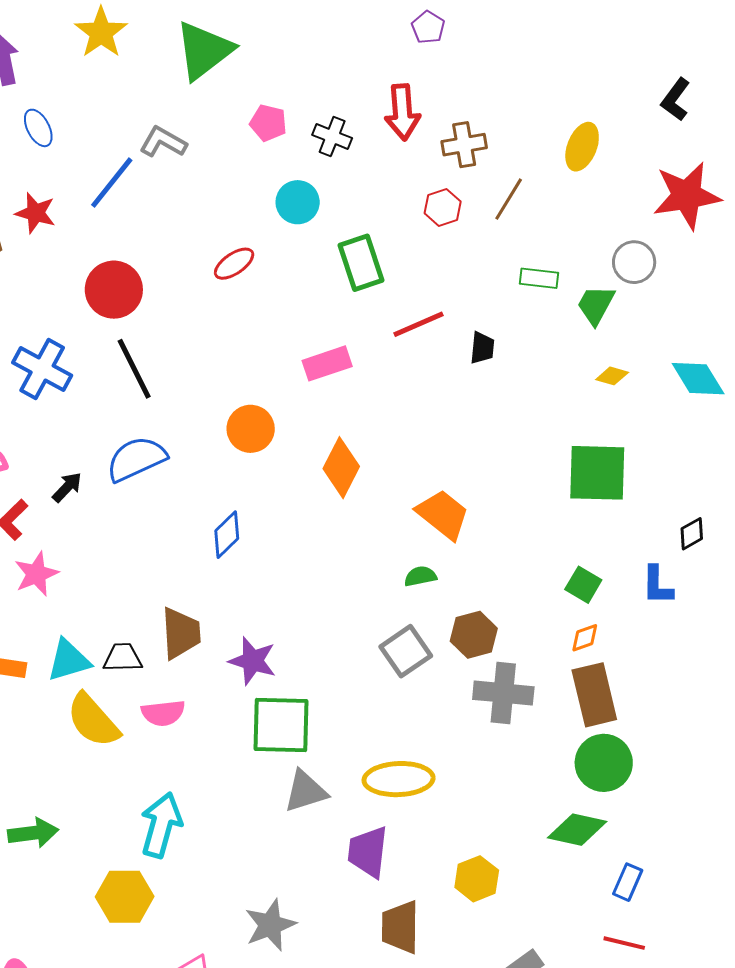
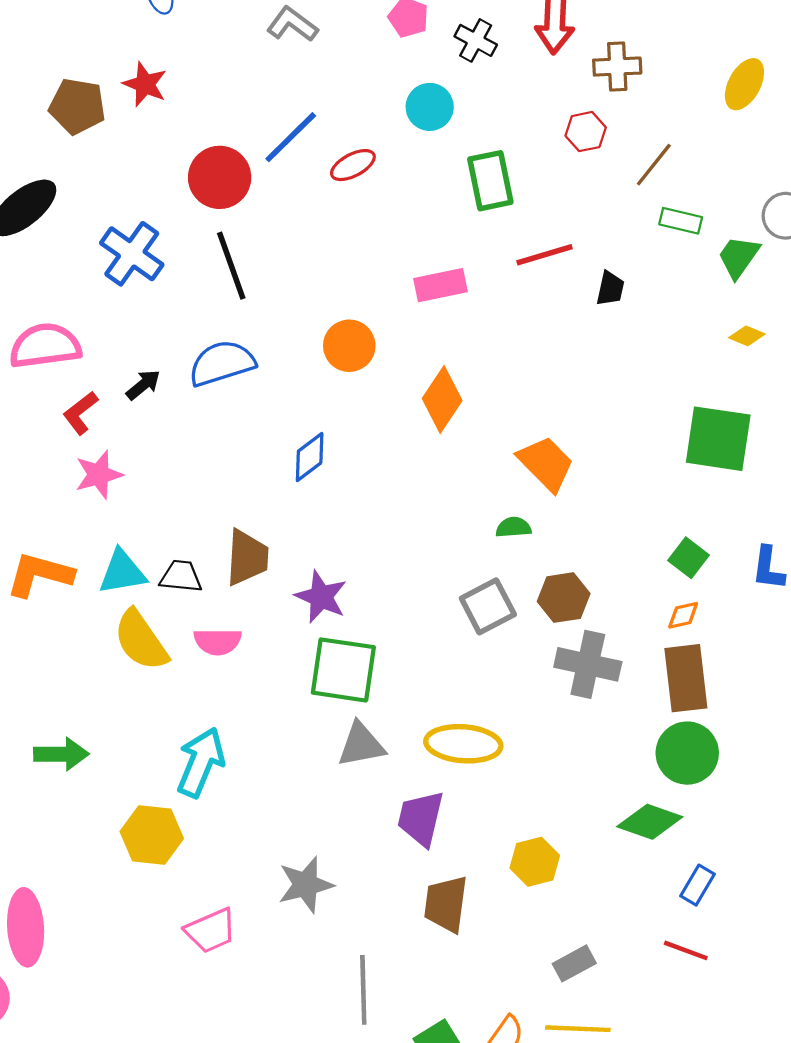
blue line: (112, 183) -> (291, 137), moved
brown line: (509, 199) -> (654, 165), moved

